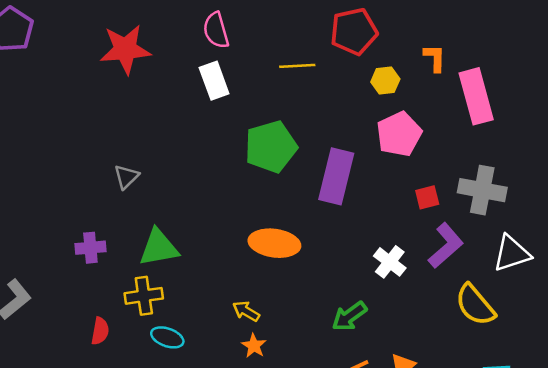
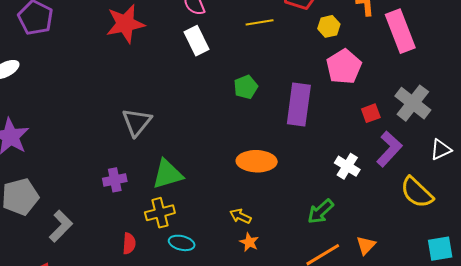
green pentagon: (271, 147) -> (246, 87), size x0.6
gray triangle: (126, 177) -> (137, 122), size x1.5
gray cross: (482, 190) -> (413, 103), turned 33
white triangle: (512, 253) -> (441, 150), size x0.7

